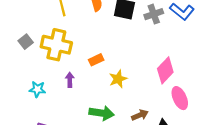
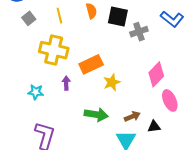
gray cross: (154, 14) -> (139, 32), moved
gray square: (26, 42) -> (29, 18), moved
orange rectangle: (96, 60) -> (91, 64), size x1.6

